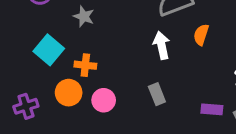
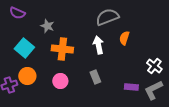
orange cross: (85, 65) -> (62, 49), moved, size x1.5
orange circle: (69, 93) -> (27, 76), moved

